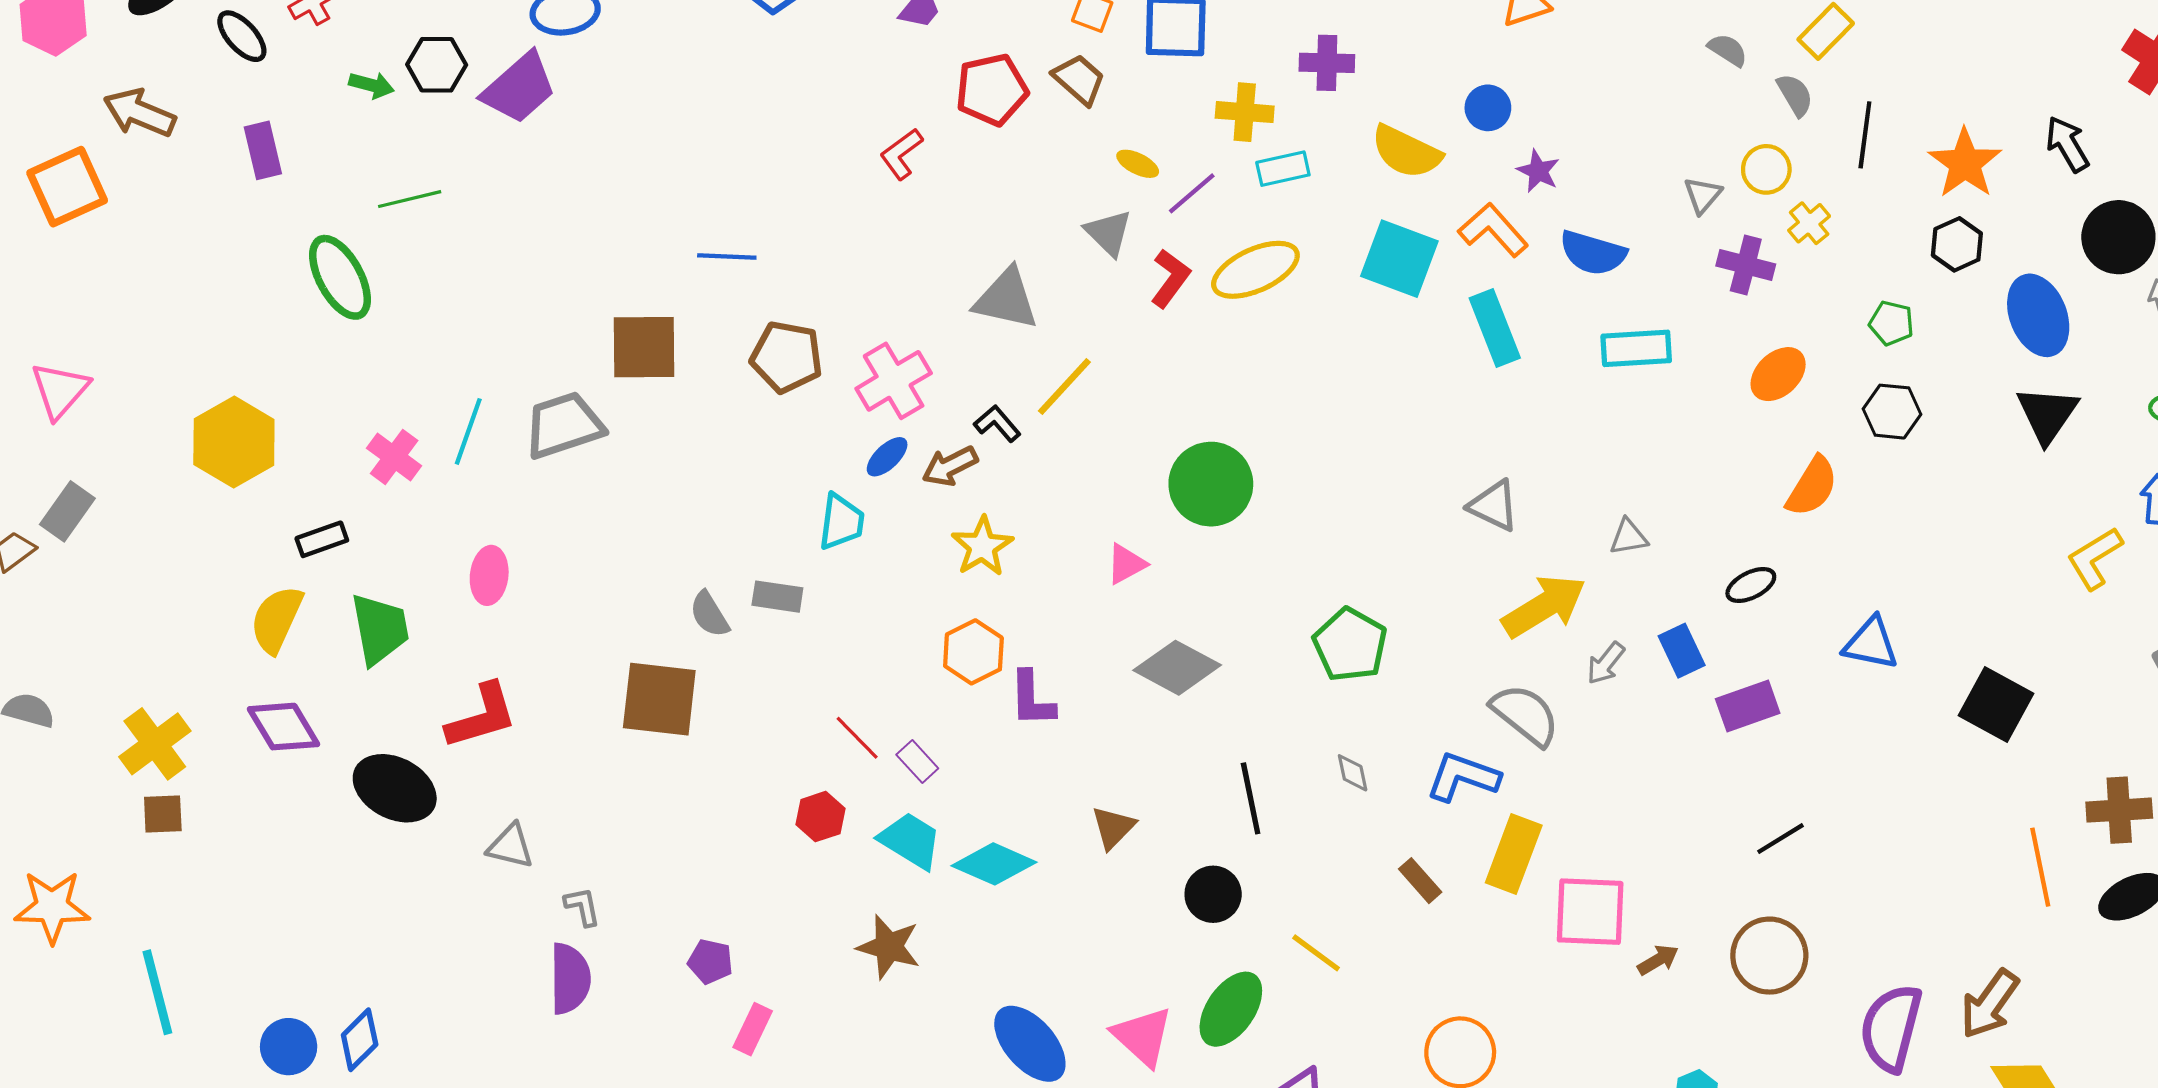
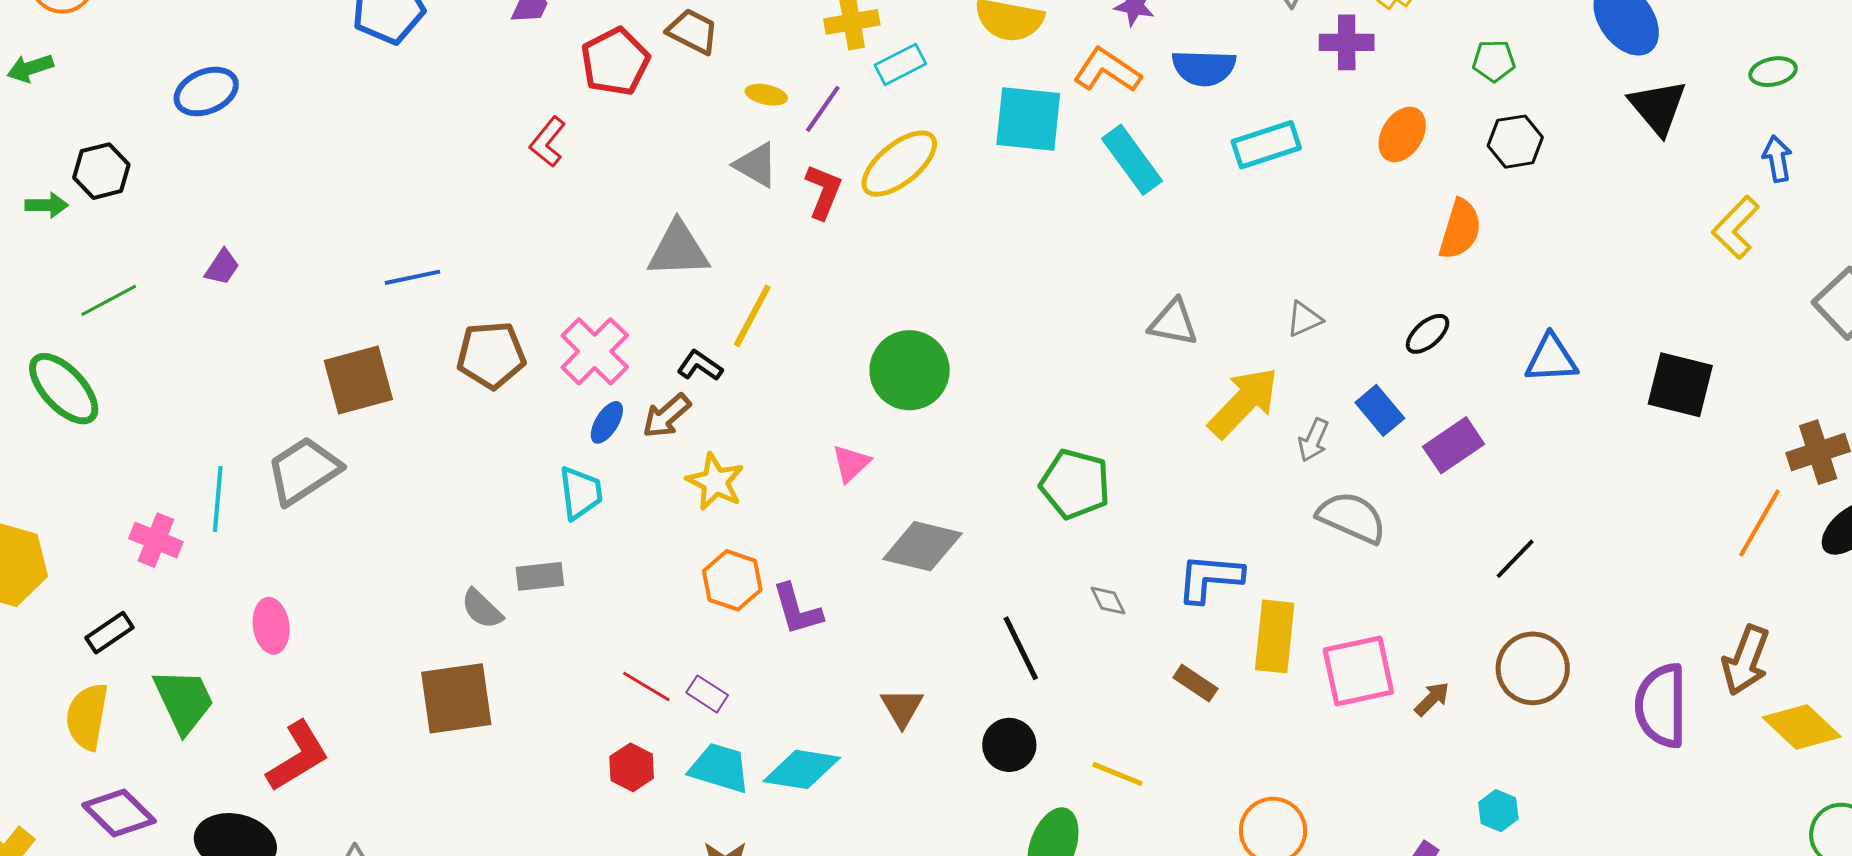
purple trapezoid: (519, 88) -> (222, 267), moved, size x0.5
gray semicircle: (1525, 715) -> (1352, 517), moved
orange line: (2040, 867) -> (1760, 523), turned 56

